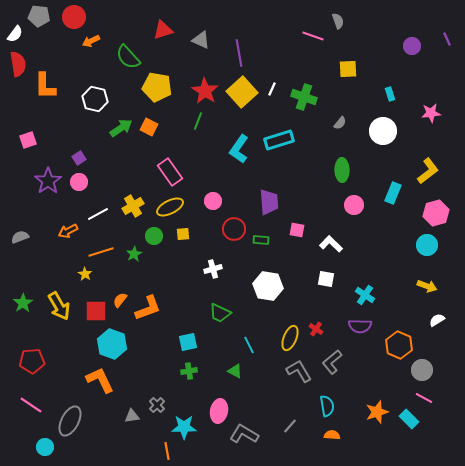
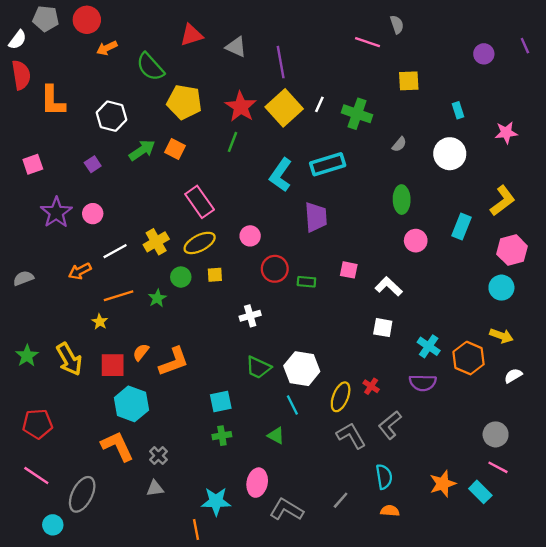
purple square: (79, 158) -> (93, 164), moved
purple trapezoid: (269, 202) -> (316, 217), moved
white hexagon: (268, 286) -> (302, 369), moved
orange hexagon: (399, 345) -> (469, 358), moved
gray cross: (157, 405) -> (158, 456), moved

